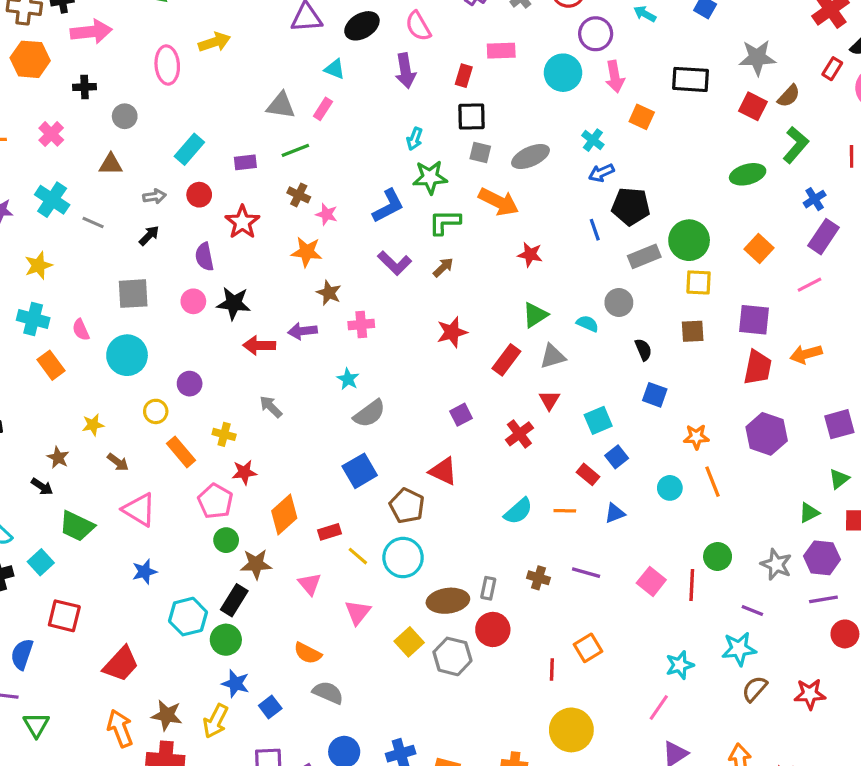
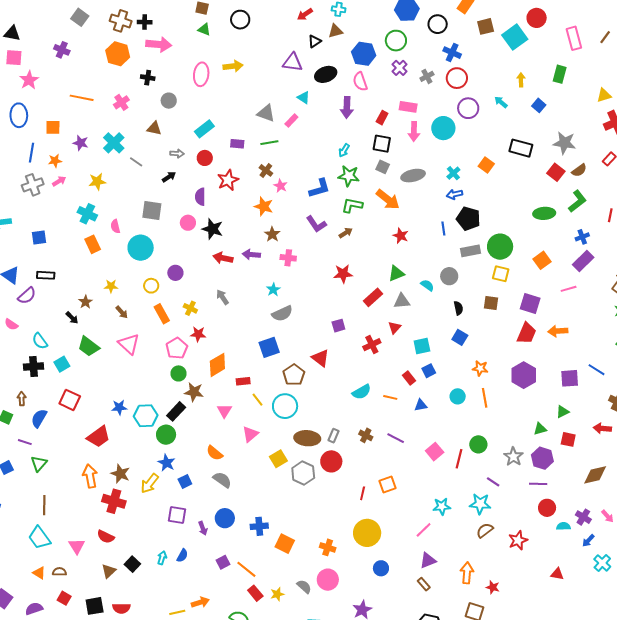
pink arrow: (615, 77) -> (414, 131), moved
blue star: (144, 572) -> (119, 407), moved
red star: (810, 694) -> (518, 540), turned -30

